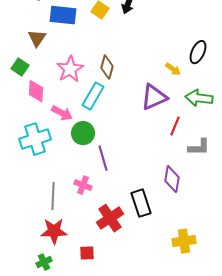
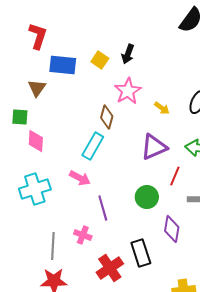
green square: (20, 67) -> (20, 117), turned -30
pink star: (70, 69) -> (128, 91), moved
yellow arrow: (173, 69) -> (162, 108), moved
pink arrow: (62, 113) -> (80, 178), moved
green circle: (83, 133) -> (147, 197), moved

